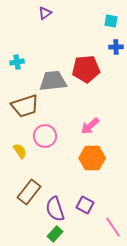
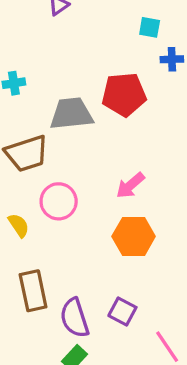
cyan square: (111, 21) -> (150, 27), moved
brown rectangle: (29, 192) -> (33, 291), turned -50

